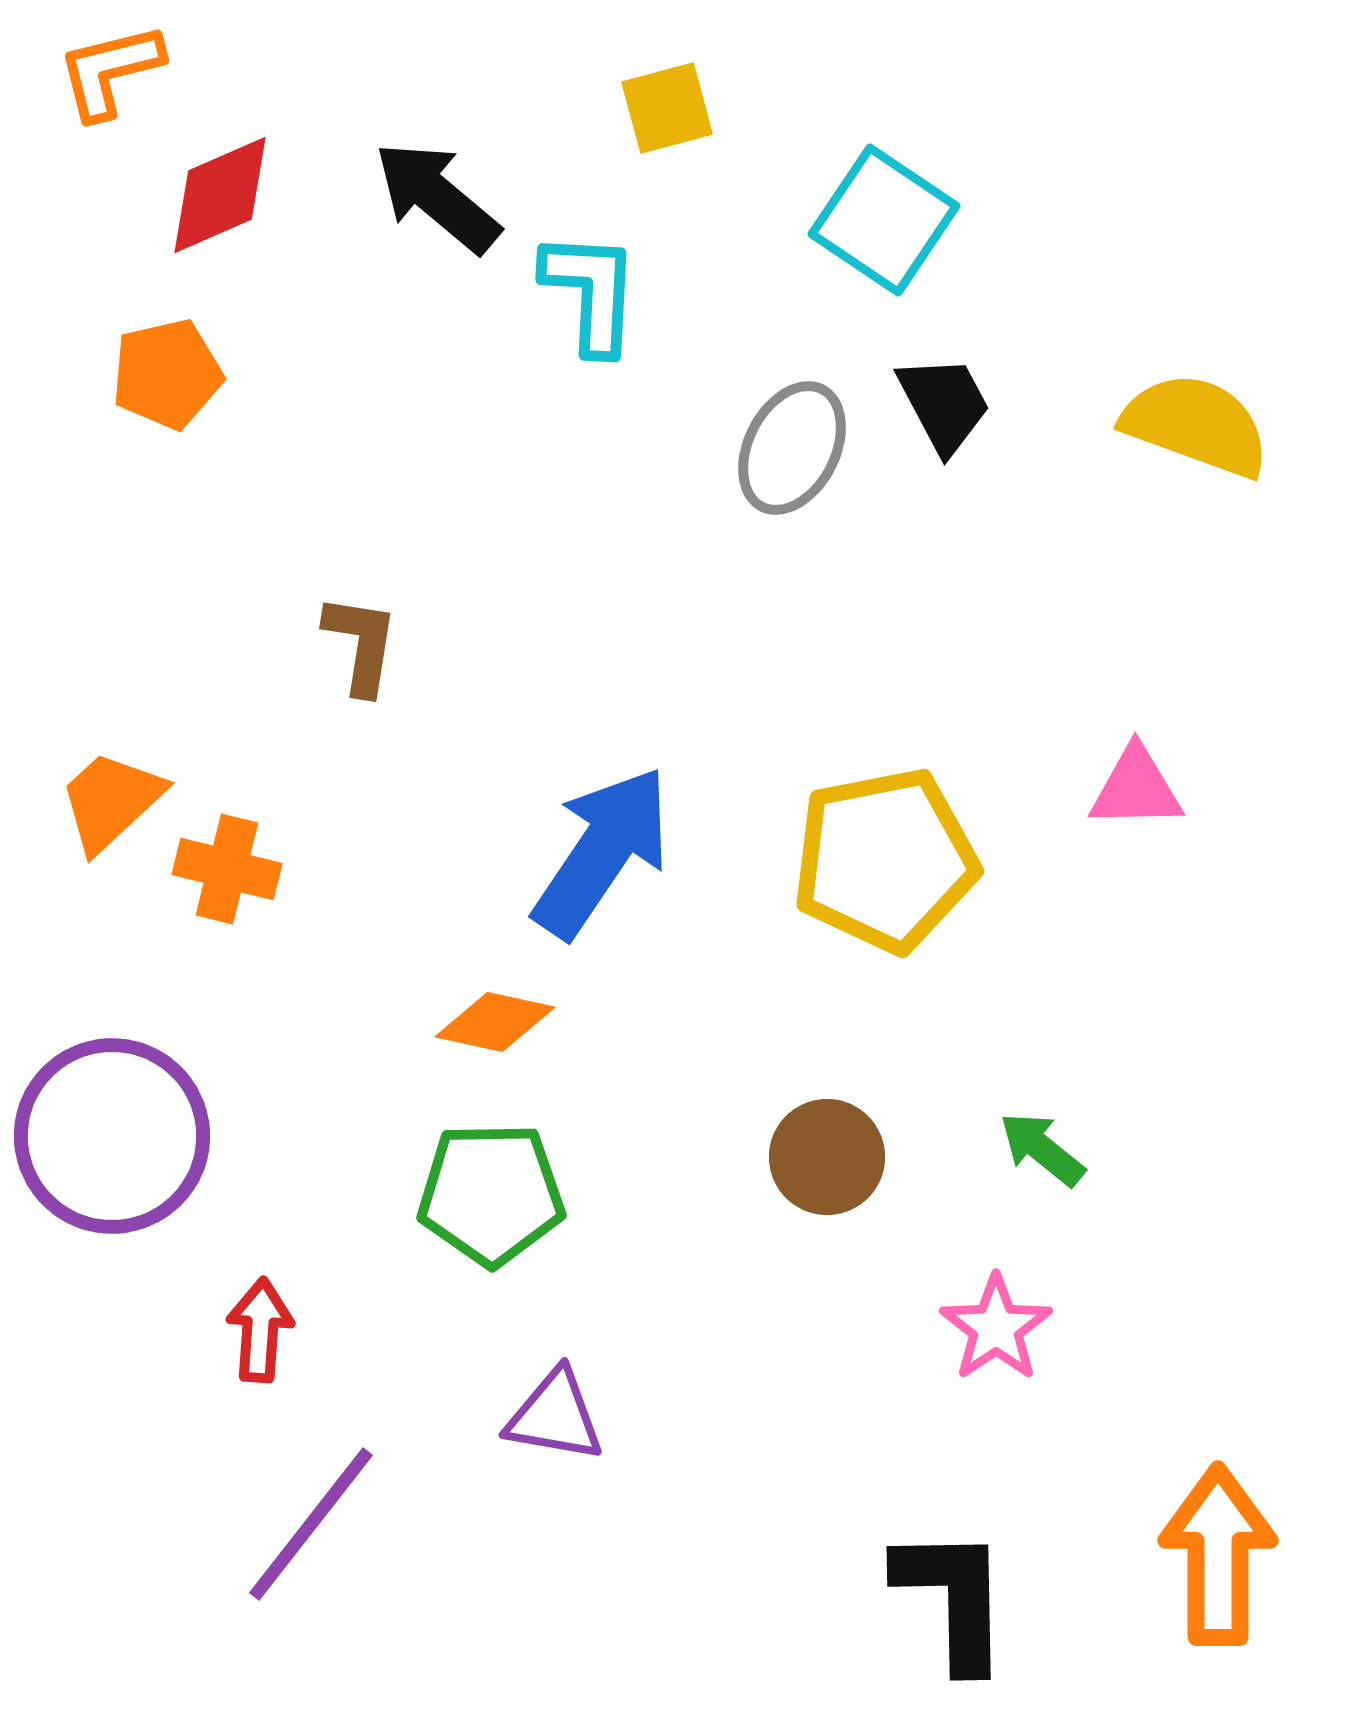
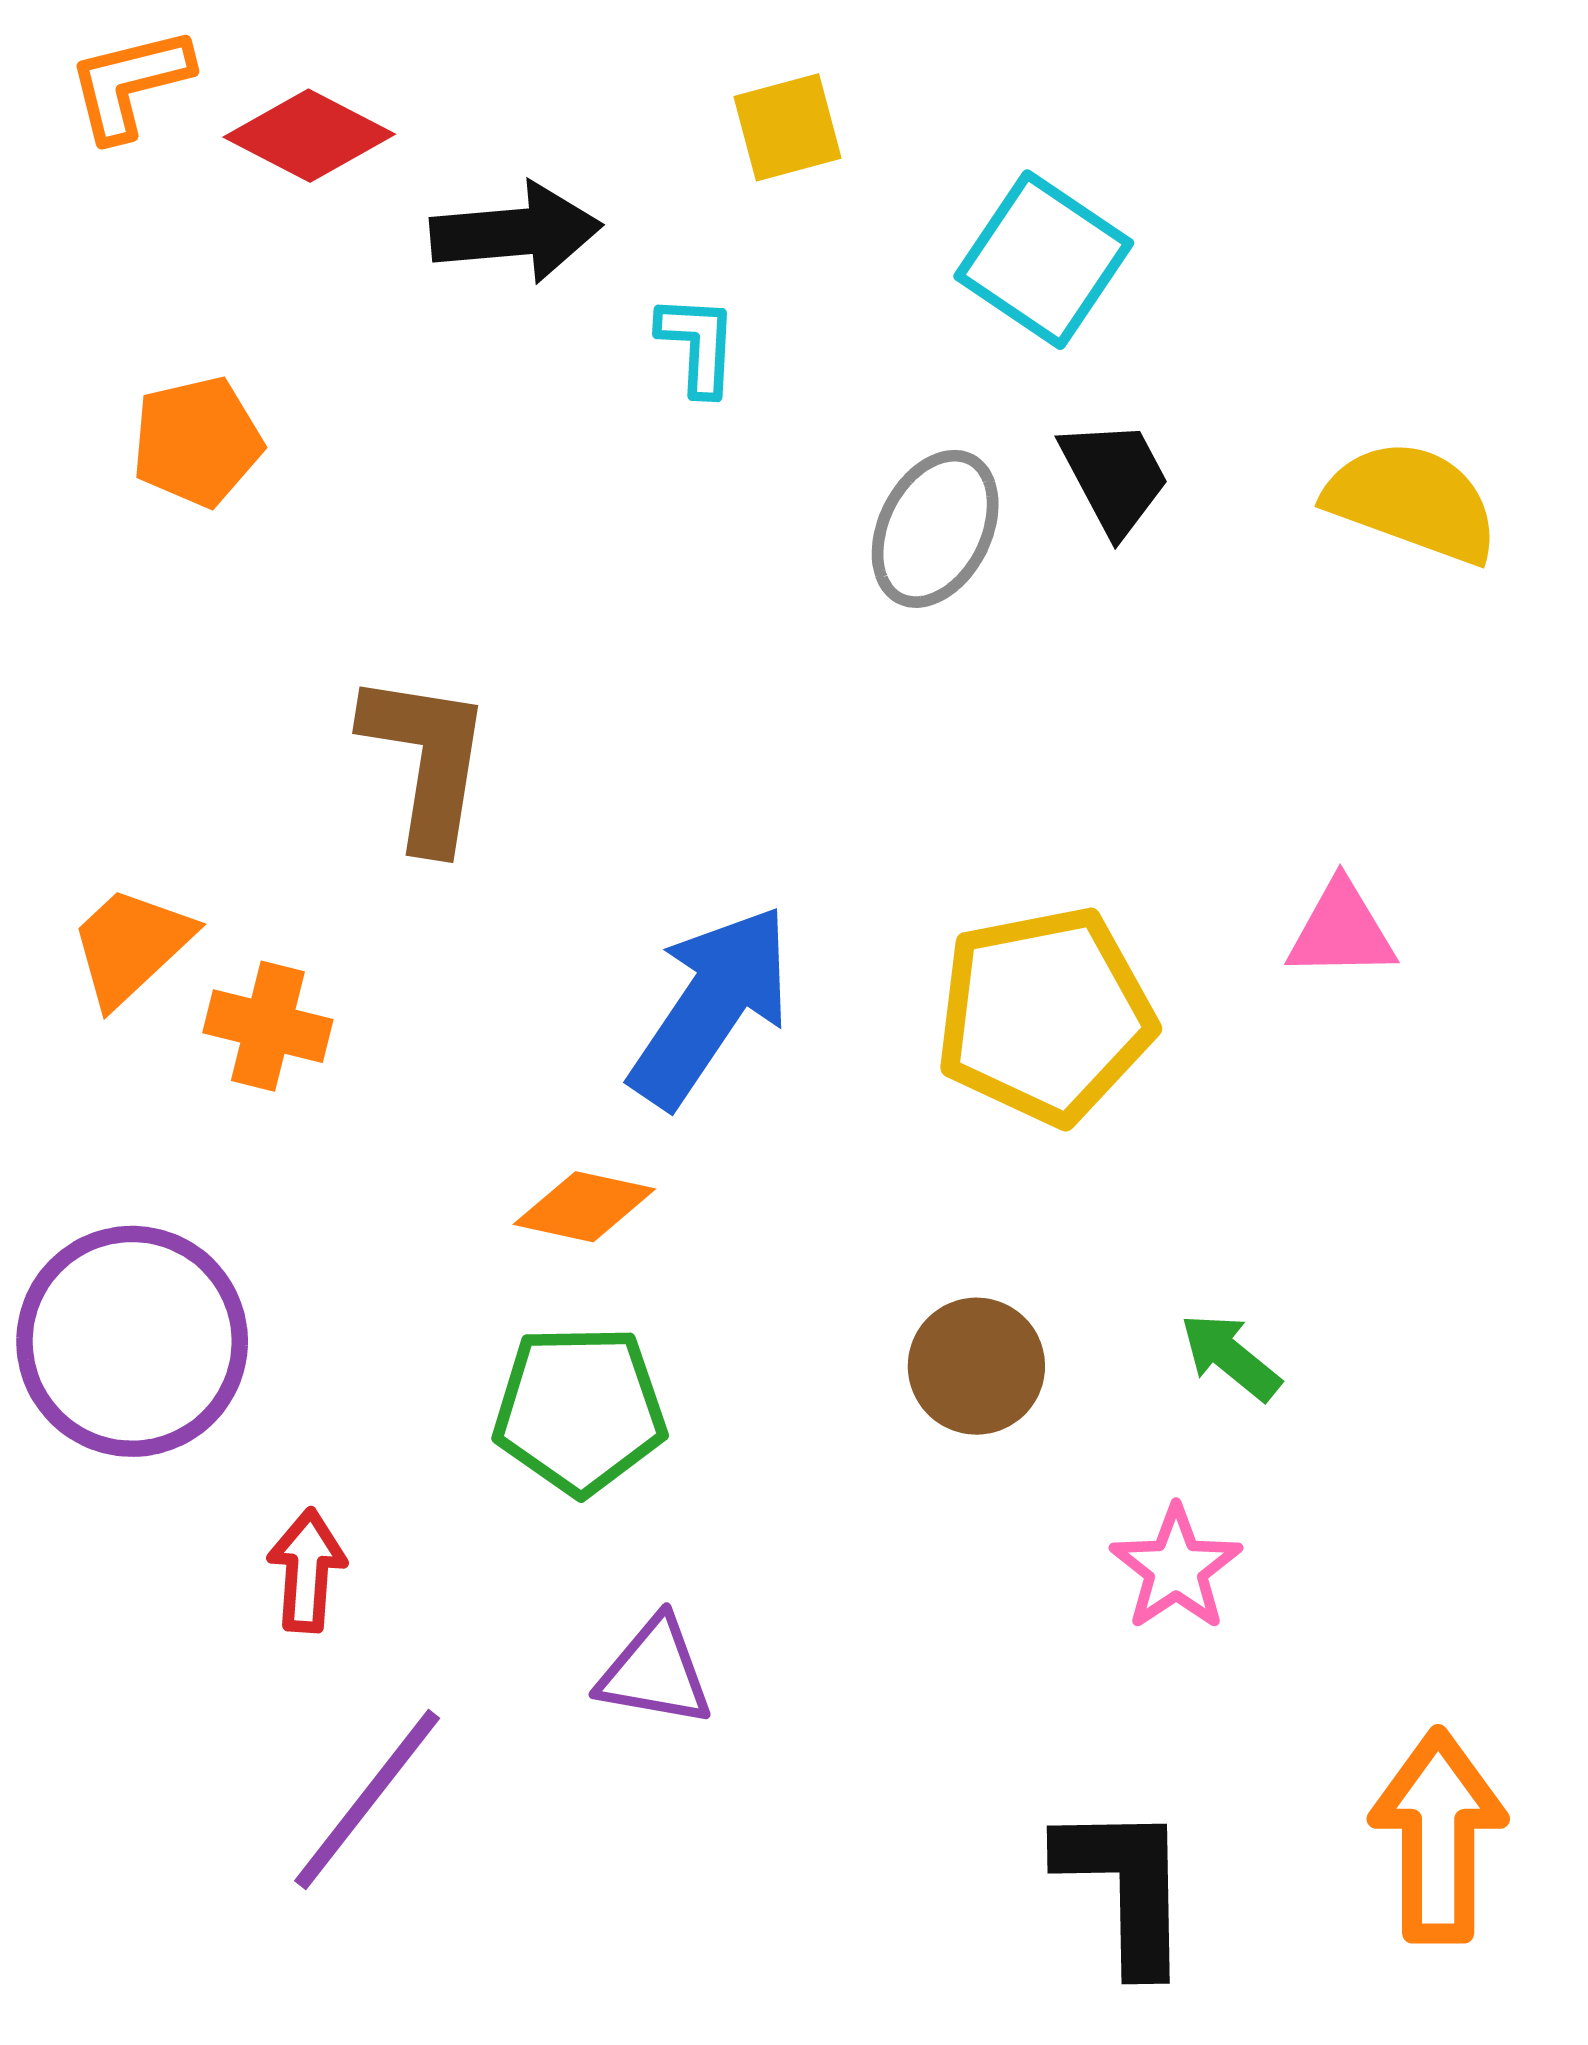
red diamond: (220, 195) -> (309, 136), moved, turned 51
black arrow: (437, 197) -> (516, 232), turned 135
cyan L-shape: (591, 292) -> (698, 345), size x0.7
brown L-shape: (361, 644) -> (426, 760), size x1.5

